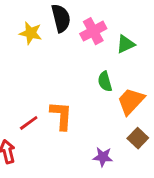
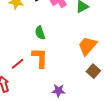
green semicircle: (105, 82) -> (40, 33), moved
purple star: (103, 157) -> (58, 91), moved

